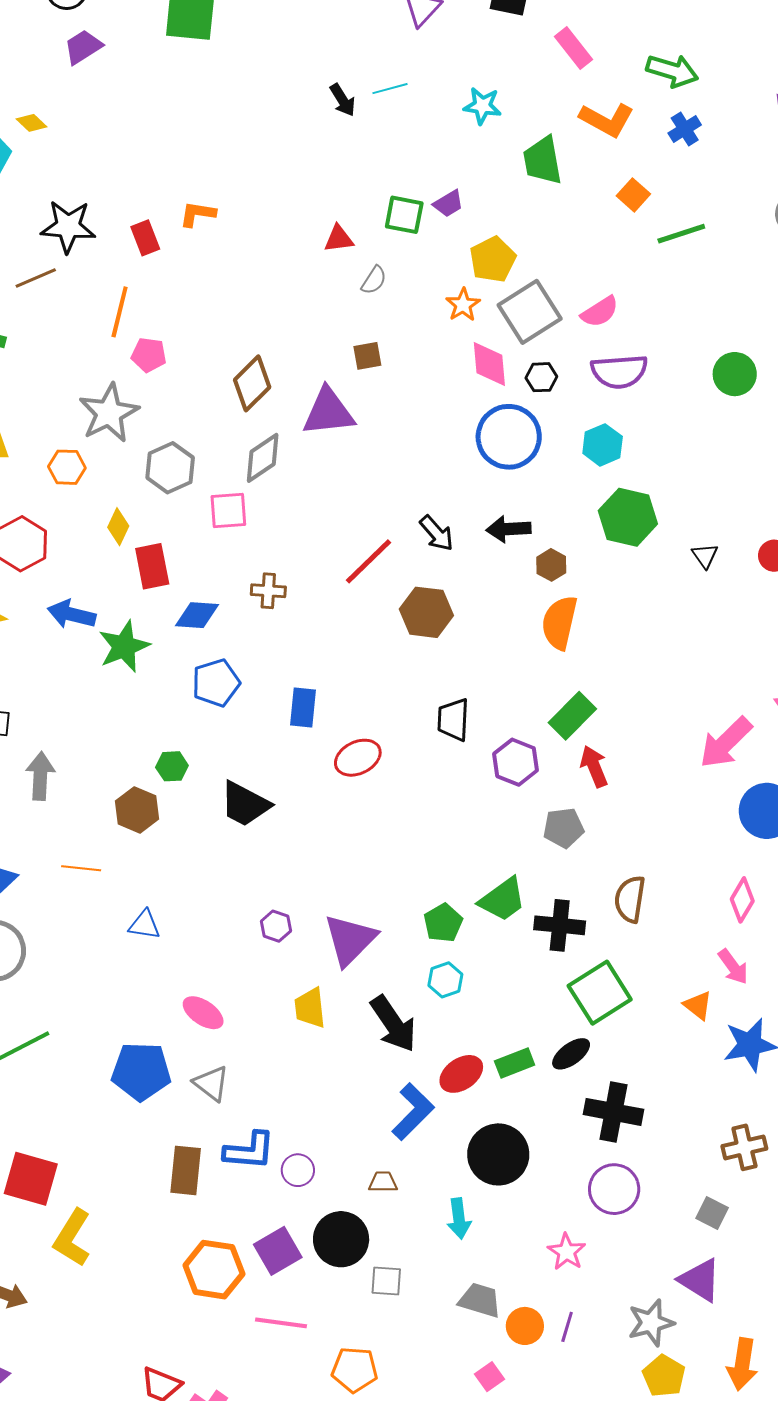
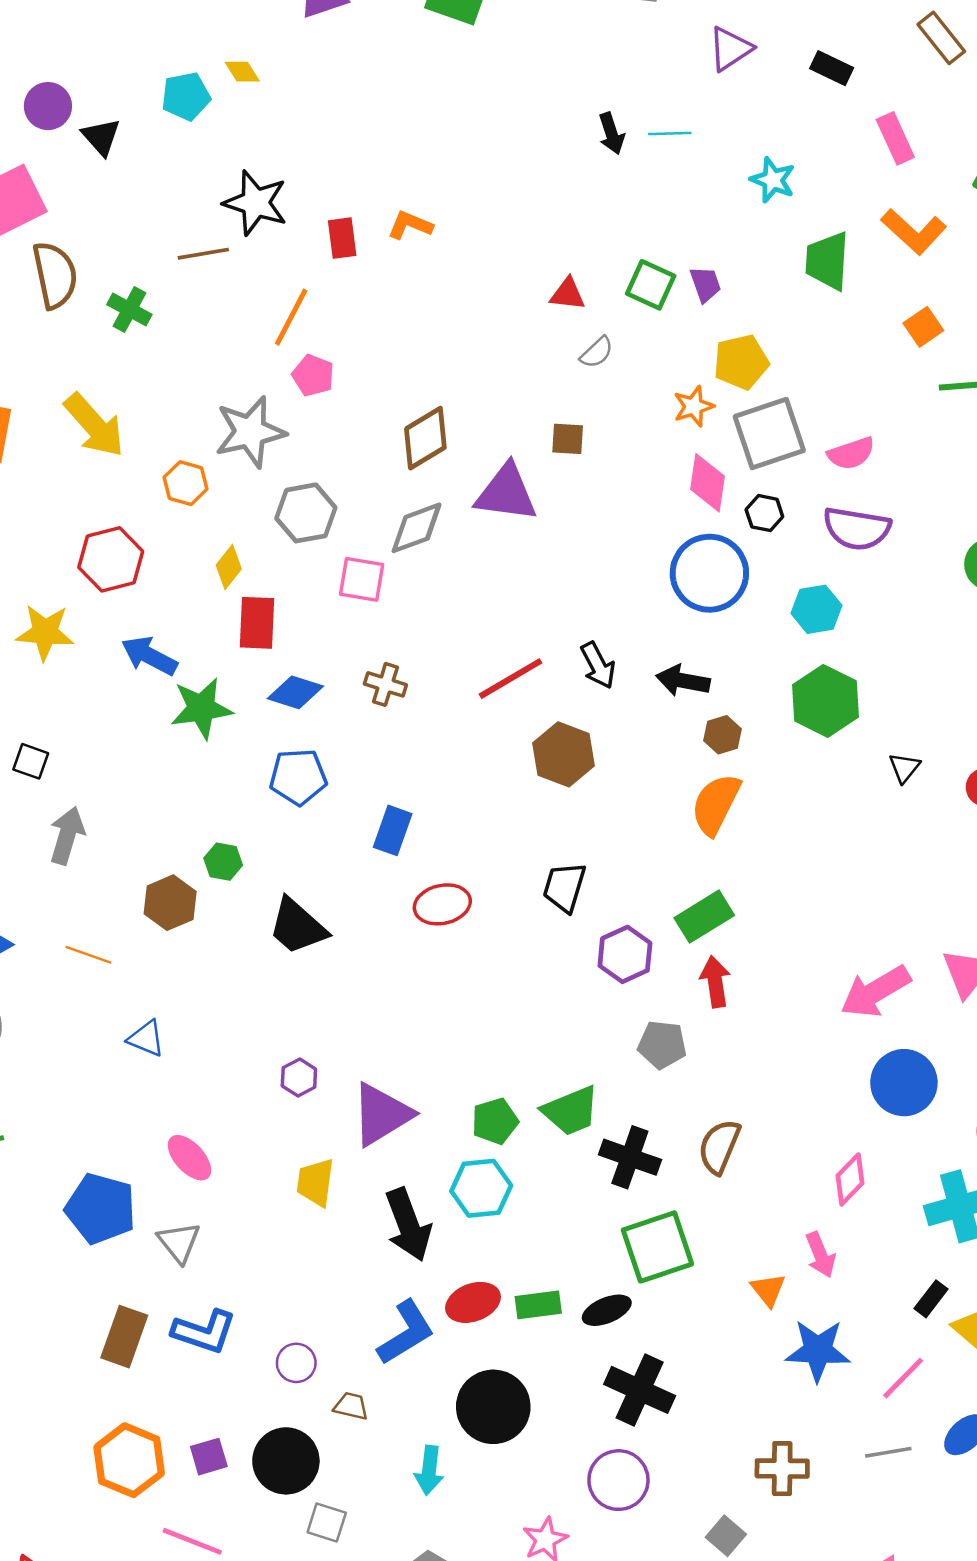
purple trapezoid: (448, 204) -> (705, 284), turned -92
cyan hexagon: (445, 980) -> (481, 1188), size x1.4
purple circle: (298, 1170) -> (296, 1363), moved
purple square: (278, 1251) -> (209, 1457), size x0.7

